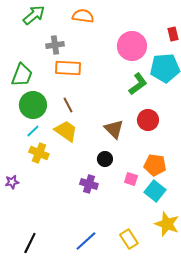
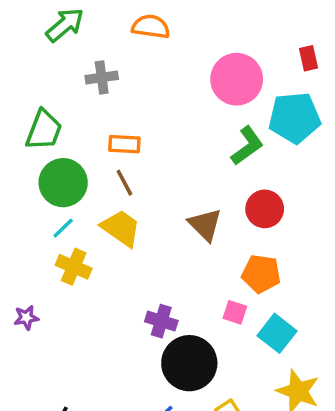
orange rectangle: (68, 68) -> (124, 144), moved, size x0.7
black circle: (105, 159) -> (189, 363), moved, size x2.0
orange pentagon: (155, 165) -> (261, 274), moved

